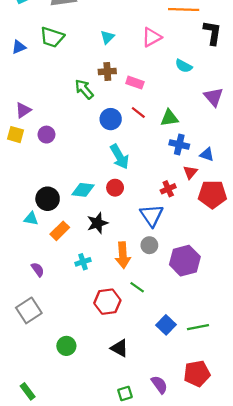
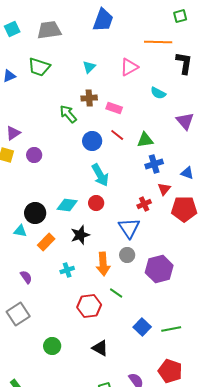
blue cross: (179, 145) -> (154, 164), turned -30
blue triangle: (207, 154) -> (187, 173), moved
red pentagon: (197, 374) -> (170, 371), turned 30

